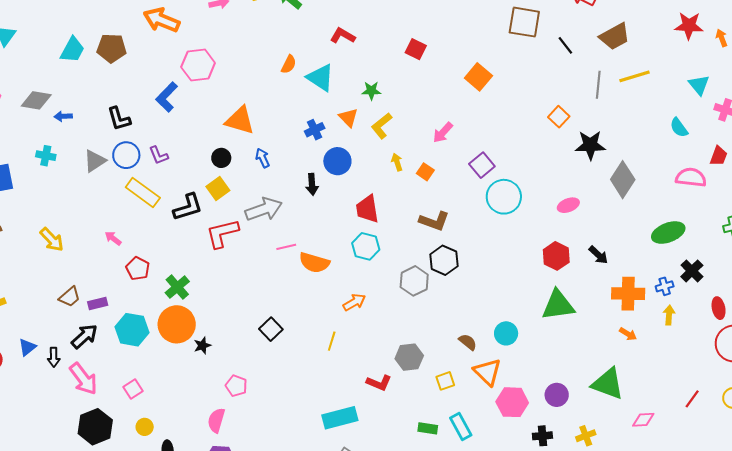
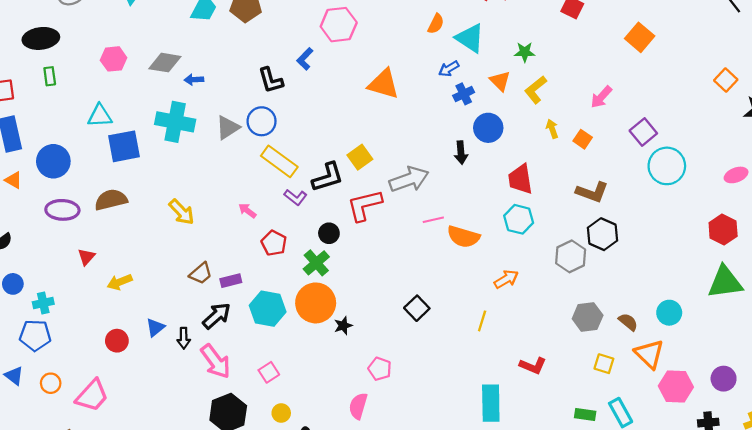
blue L-shape: (167, 97) -> (305, 59), size x0.7
black L-shape: (119, 119) -> (271, 80), moved
purple L-shape: (159, 155) -> (295, 197), moved, turned -30
cyan cross: (46, 156) -> (175, 122), size x1.8
black circle: (221, 158) -> (329, 233), moved
blue arrow: (263, 158) -> (449, 69), moved, turned -96
gray hexagon: (409, 357) -> (588, 317), moved
yellow square: (445, 381) -> (604, 364), turned 36
cyan rectangle: (340, 418) -> (491, 403), turned -76

